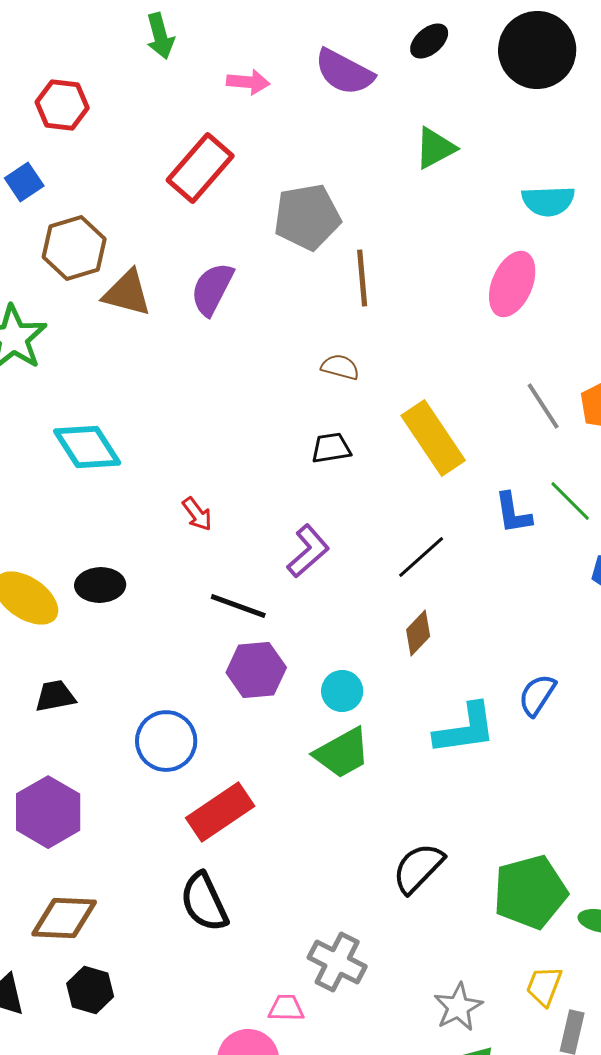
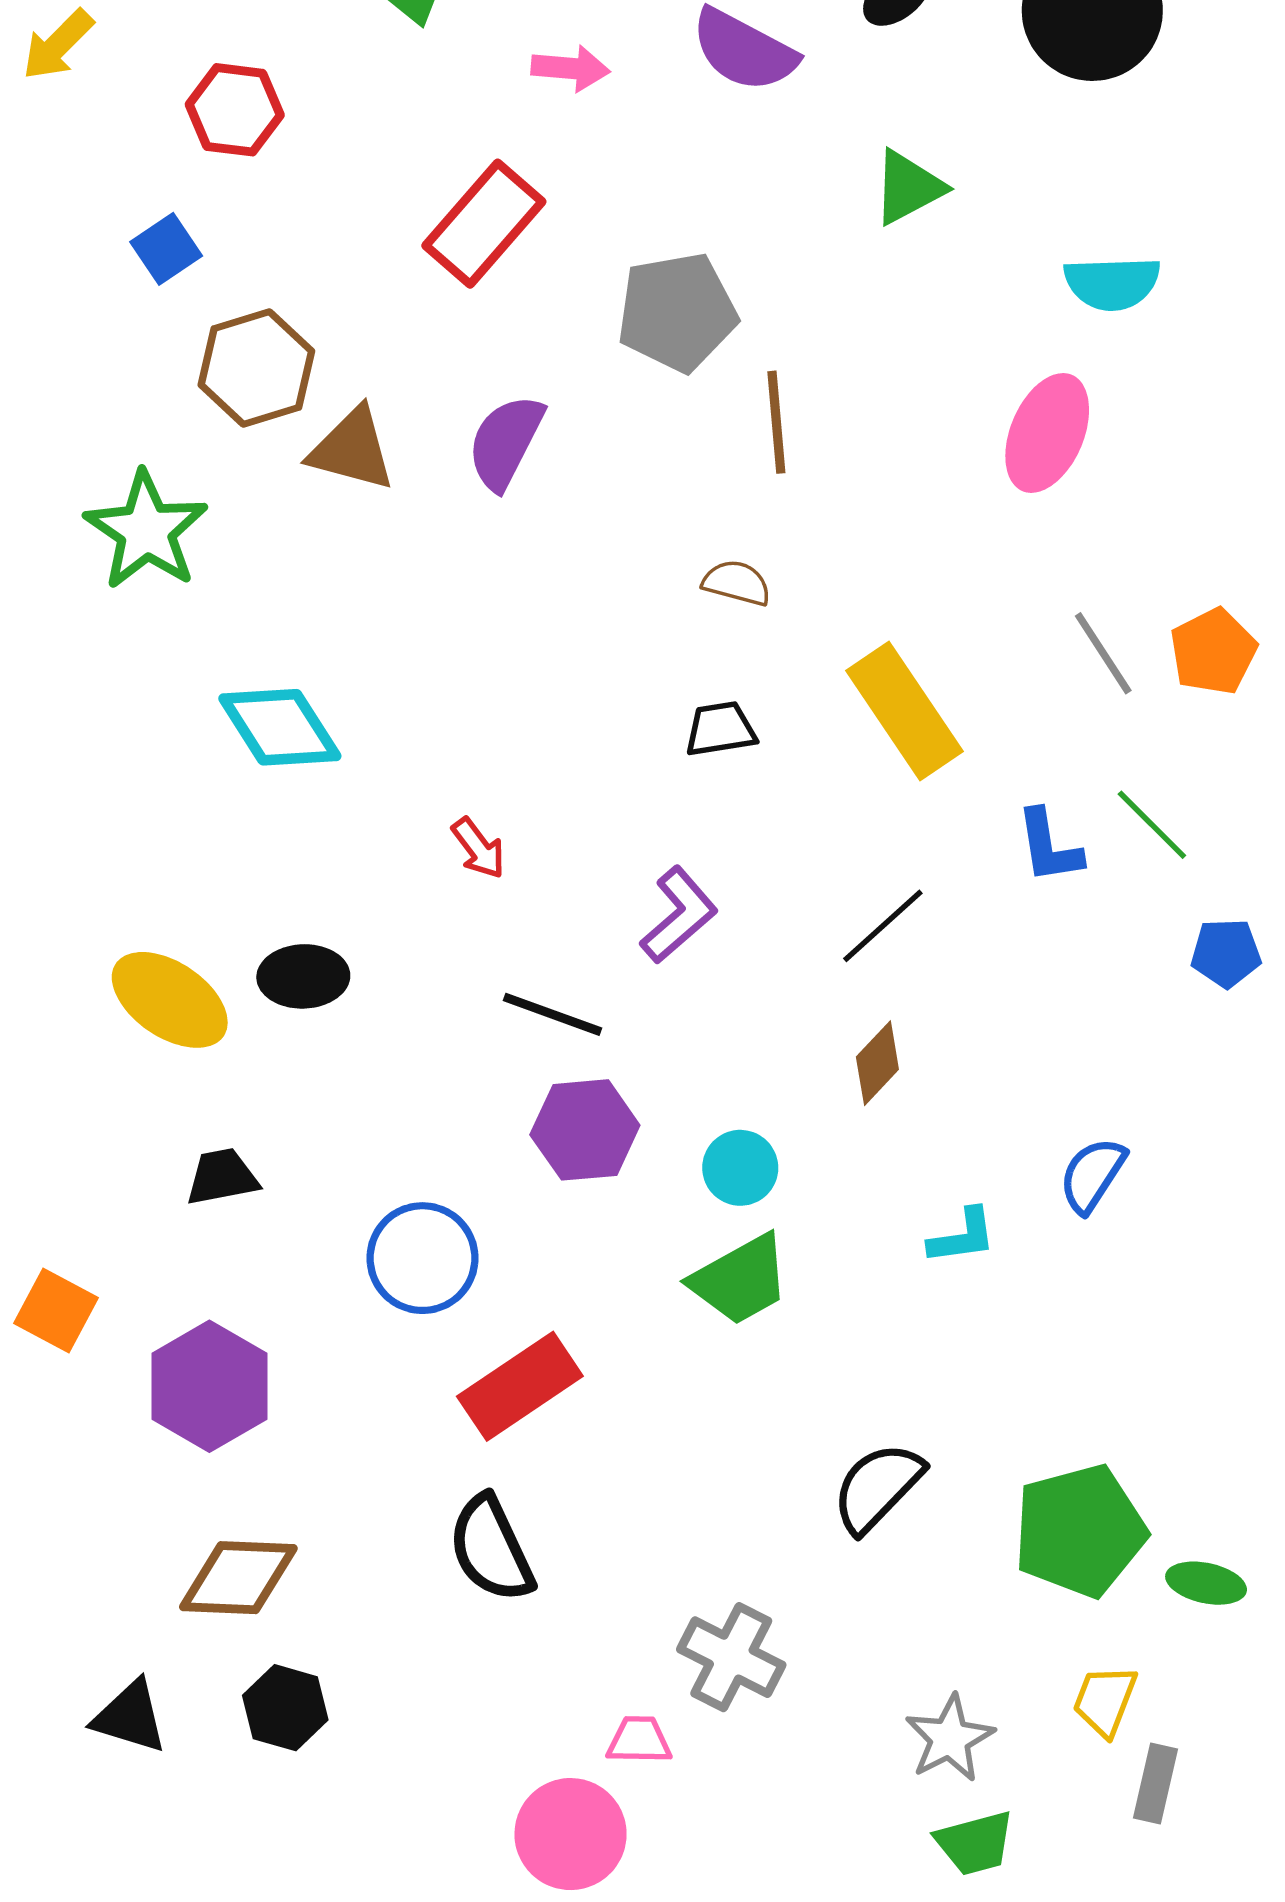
cyan L-shape: (465, 729) -> (962, 1236), size x0.6

